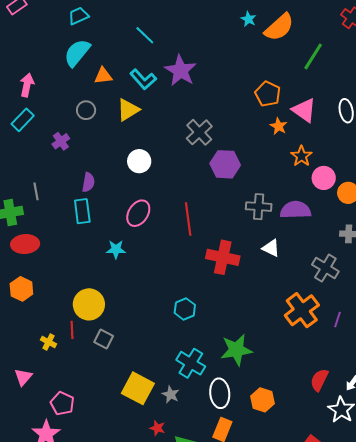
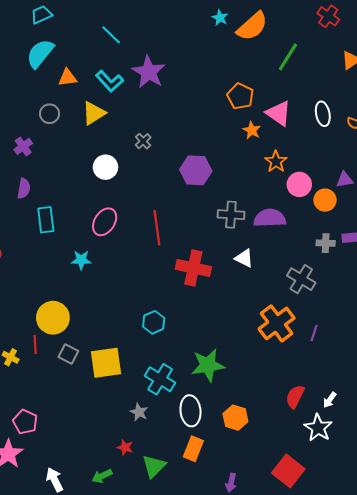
gray cross: (199, 132) -> (143, 141), moved, size x0.6
purple semicircle: (88, 182) -> (24, 188), moved
yellow square: (138, 388) -> (106, 363), moved, turned -36

